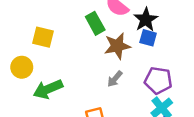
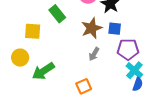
green rectangle: (95, 23) -> (57, 14), moved
blue square: (148, 38) -> (115, 29), moved

